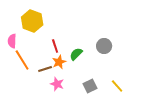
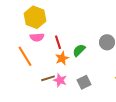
pink semicircle: (12, 41) -> (37, 37), moved, turned -96
brown line: (45, 69) -> (48, 78), moved
gray square: (90, 86) -> (84, 82), moved

